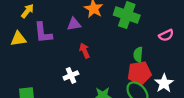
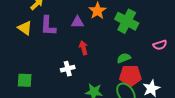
yellow triangle: (18, 39) -> (25, 28), turned 35
green semicircle: (138, 55) -> (124, 58), moved, turned 56

